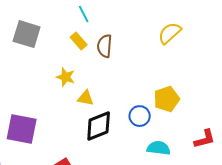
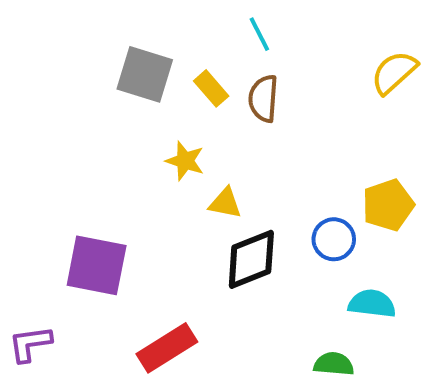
cyan line: (84, 14) -> (259, 34), moved
gray square: (27, 34) -> (145, 74), moved

